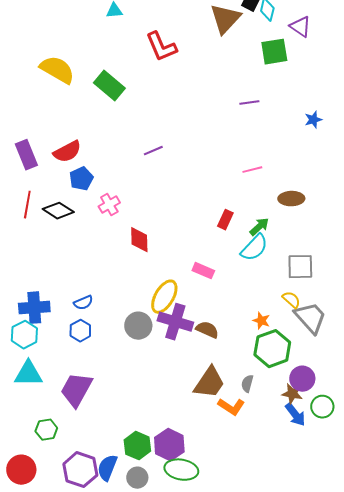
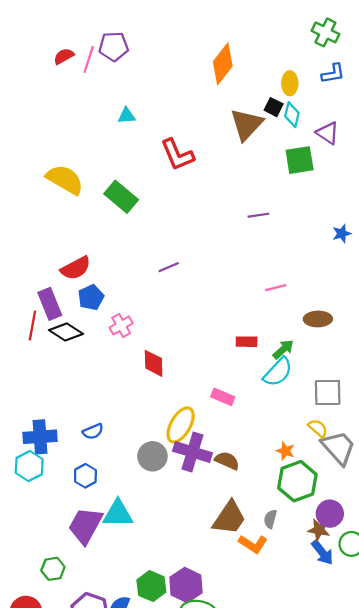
purple line: (249, 103) -> (258, 215), moved
purple rectangle: (26, 155) -> (50, 304), moved
red rectangle: (225, 220) -> (247, 342), turned 66
blue hexagon: (80, 331) -> (85, 476), moved
cyan triangle: (28, 374) -> (118, 514), moved

